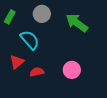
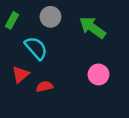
pink circle: (72, 70) -> (98, 74), moved

